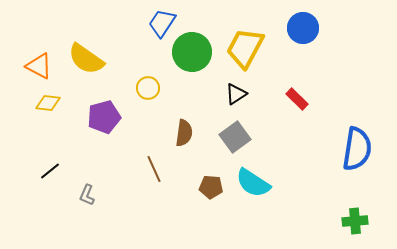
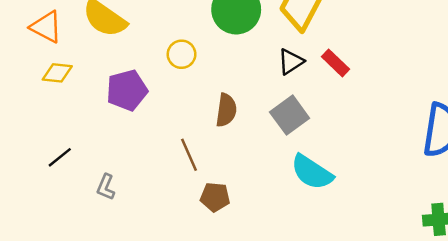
red rectangle: (297, 99) -> (336, 63), moved
brown pentagon: (211, 187) -> (215, 197), moved

